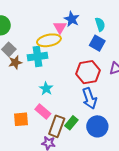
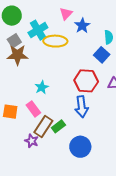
pink triangle: (60, 27) -> (66, 14), moved
cyan cross: (38, 57) -> (38, 30), moved, turned -36
brown star: (15, 62) -> (17, 55), size x1.5
blue circle: (97, 126) -> (80, 147), moved

